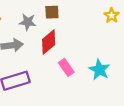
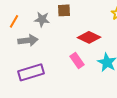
red diamond: (49, 42) -> (89, 37), moved, turned 65

